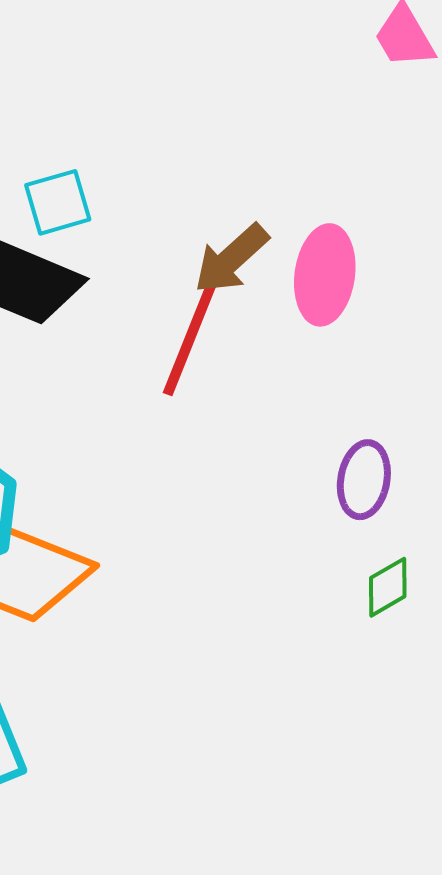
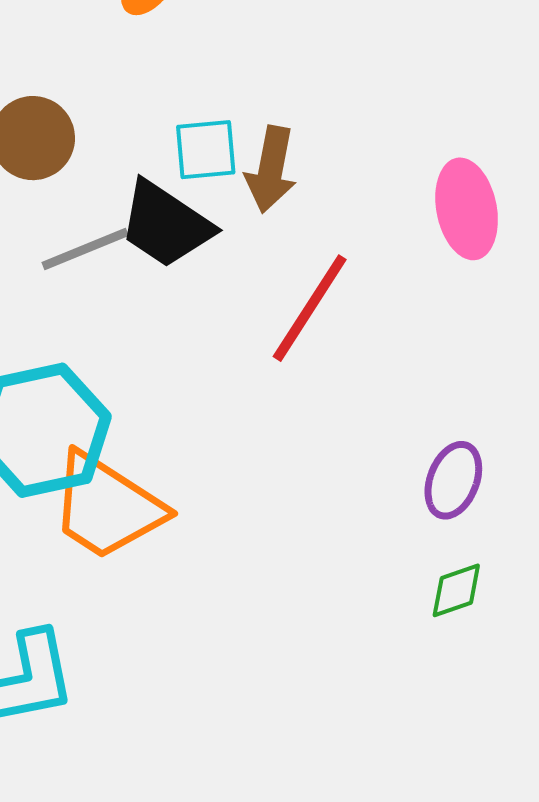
brown arrow: (231, 259) -> (271, 169), moved, turned -48
pink ellipse: (325, 275) -> (467, 209), moved, turned -30

